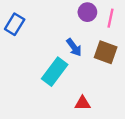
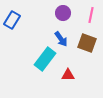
purple circle: (87, 12) -> (63, 13), moved
red triangle: (83, 103) -> (68, 75), moved

